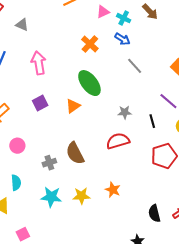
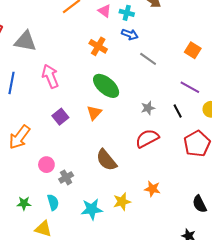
pink triangle: (103, 12) -> (105, 11), turned -48
gray triangle: (22, 25) -> (25, 41), size x1.6
gray cross: (49, 163) -> (66, 177), moved

